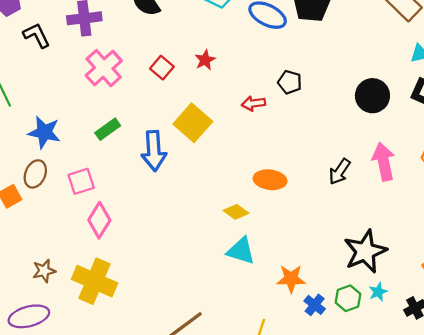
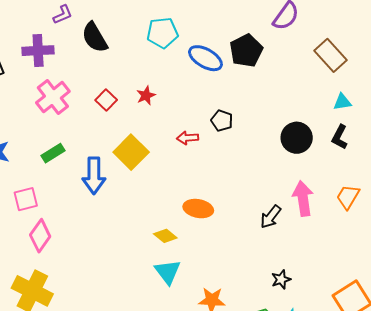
black arrow: (340, 172) -> (271, 217), moved
cyan triangle: (241, 251) -> (168, 272), turned 32
black star: (365, 251) -> (281, 279), size x0.5

